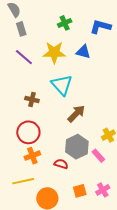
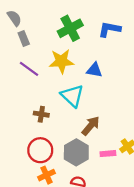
green cross: (65, 23) -> (70, 28), size x1.6
blue triangle: (83, 52) -> (94, 70), moved
gray hexagon: (77, 147) -> (76, 152), moved
pink rectangle: (98, 156) -> (108, 154), moved, turned -48

